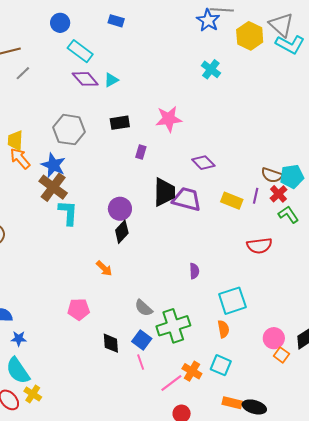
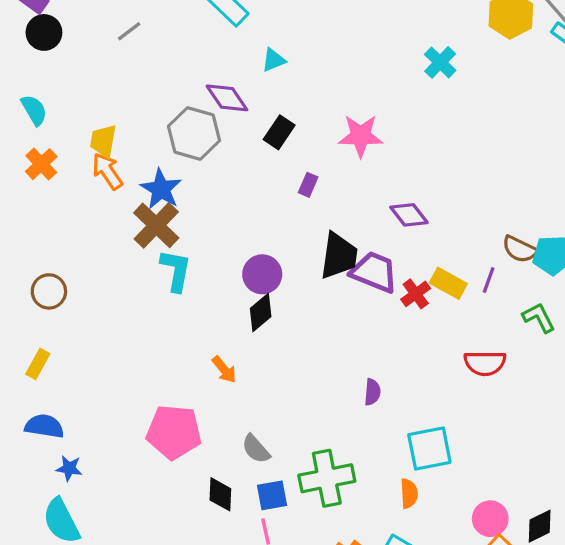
purple diamond: (85, 79) -> (227, 98), moved
black rectangle: (120, 123) -> (279, 132), turned -54
red cross: (279, 194) -> (416, 294), moved
gray semicircle: (144, 308) -> (256, 449), moved
pink pentagon: (79, 309) -> (174, 432), size x1.5
blue square: (142, 340) -> (272, 495), turned 36

